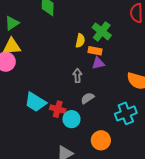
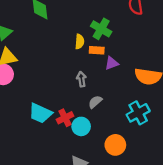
purple triangle: (98, 63) -> (112, 63), moved
red cross: (58, 109) -> (65, 118), turned -35

